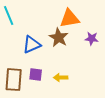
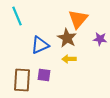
orange triangle: (70, 19) -> (78, 19), turned -40
yellow arrow: (61, 78) -> (69, 59), moved

